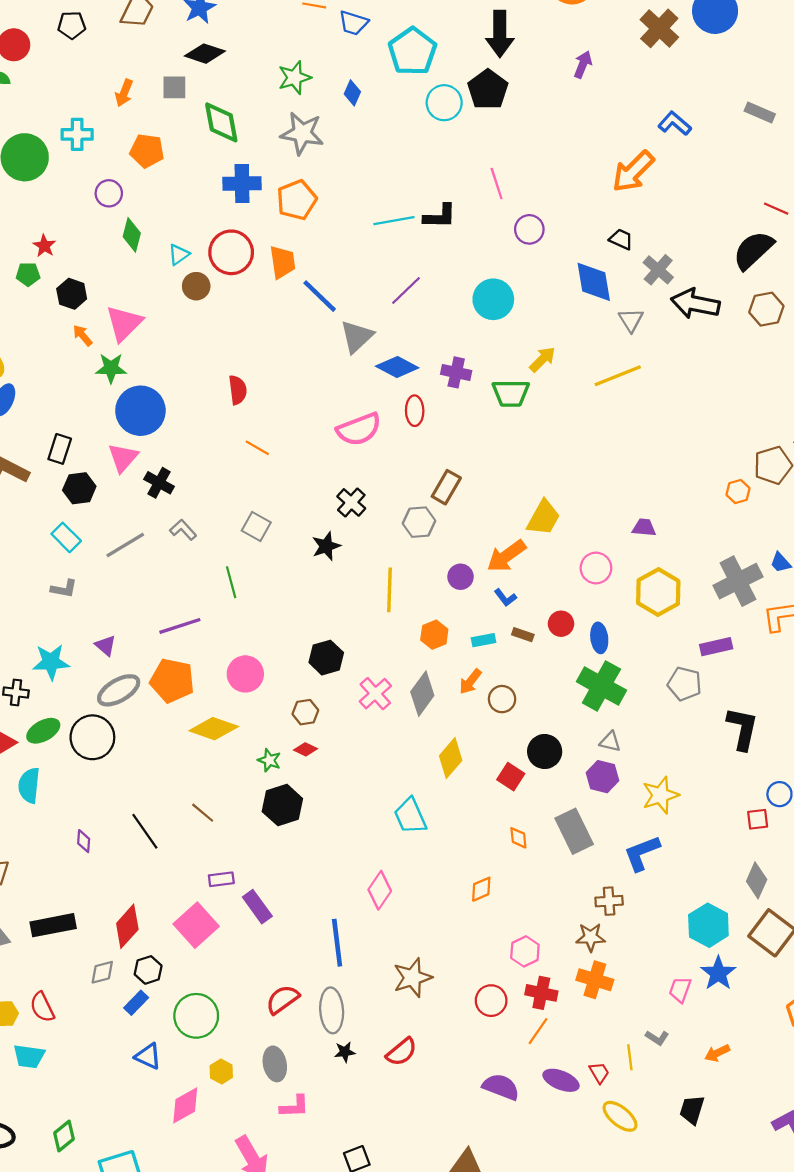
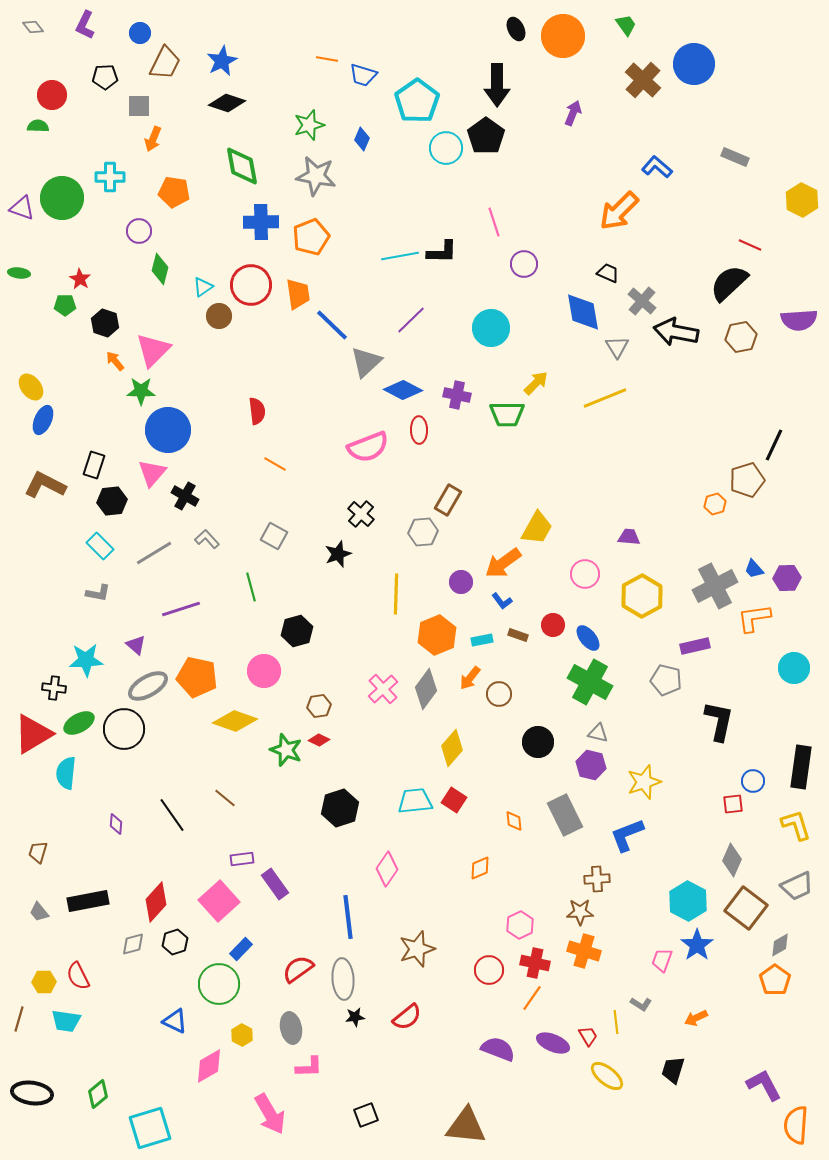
gray square: (174, 87) -> (139, 106), moved
purple line: (180, 626) -> (181, 609), moved
orange hexagon: (434, 635) -> (437, 635), size x1.5
blue ellipse: (599, 638) -> (588, 638), turned -32
black hexagon: (326, 658) -> (297, 631), moved
green star: (269, 760) -> (286, 750), size x1.5
red square: (511, 777) -> (454, 800), moved
black hexagon: (282, 805) -> (340, 808), moved
cyan trapezoid: (410, 816) -> (415, 801), turned 108
blue rectangle: (136, 1003) -> (241, 949), moved

